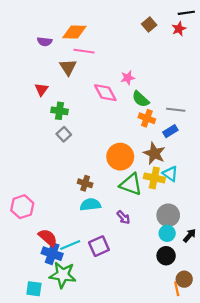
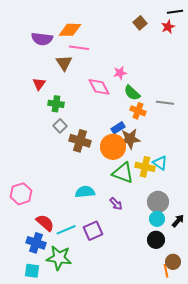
purple semicircle: (45, 42) -> (42, 39), size x1.5
blue rectangle: (170, 131) -> (118, 128), moved
brown star: (154, 153) -> (130, 139), moved, turned -30
brown cross: (85, 183) -> (80, 141), moved, size x1.5
blue cross: (52, 254) -> (36, 243), moved

